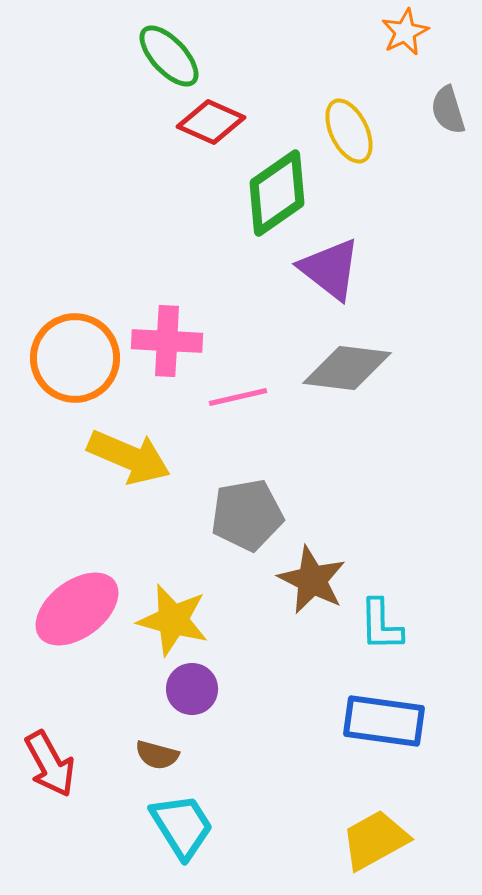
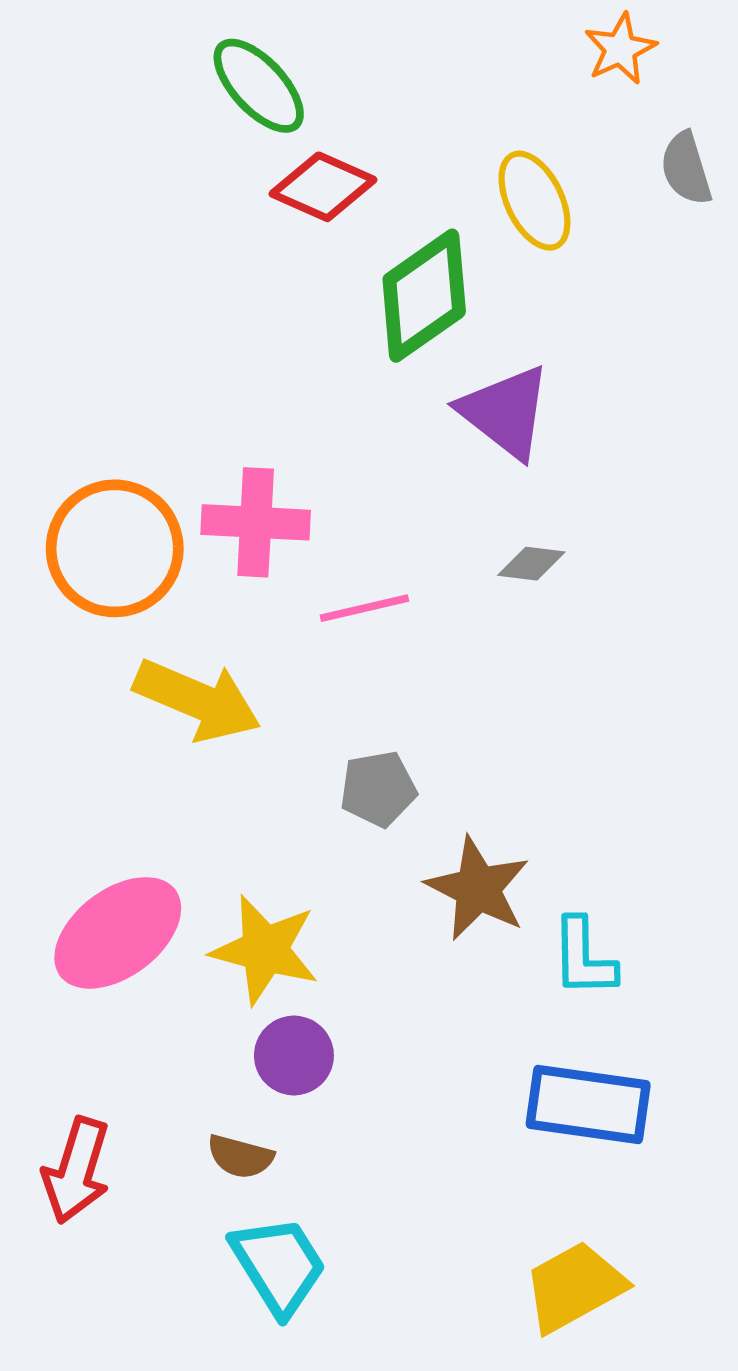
gray diamond: (347, 368) -> (531, 564), size x0.5
gray pentagon: (247, 515) -> (378, 789), size x0.7
red arrow: (50, 764) -> (76, 1170), turned 46

